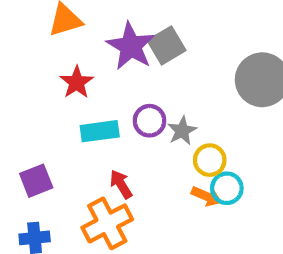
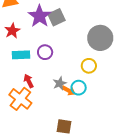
gray star: (182, 131) -> (60, 83), moved
yellow circle: (210, 160) -> (89, 66), moved
orange cross: (107, 223) -> (20, 99), turned -30

